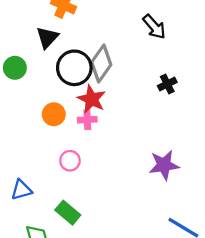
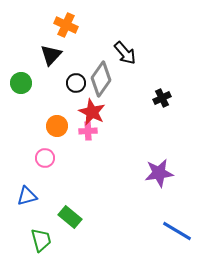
black arrow: (154, 27) -> (125, 53), moved
black circle: (74, 68) -> (76, 83), size x0.6
pink circle: (70, 161) -> (45, 158), moved

